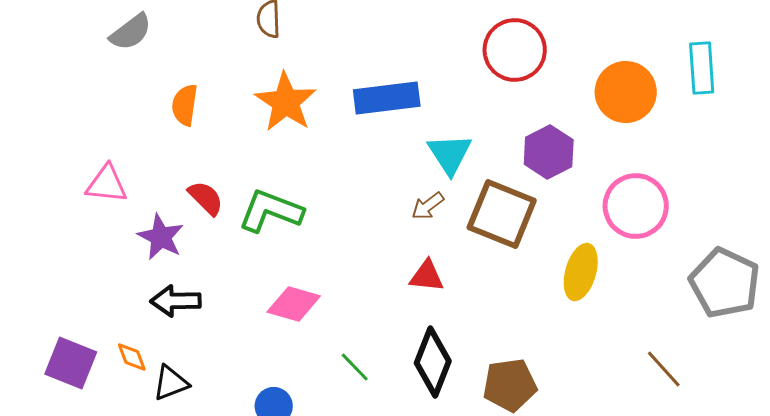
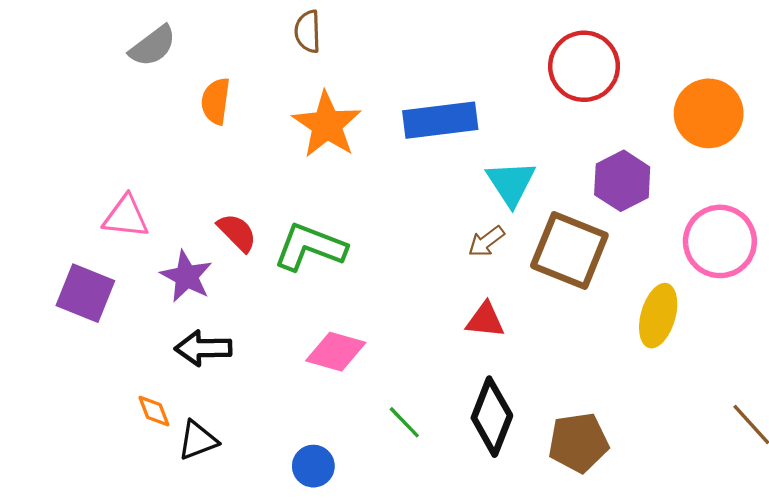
orange semicircle: (185, 105) -> (216, 101), moved
purple square: (71, 363) -> (85, 293), moved

